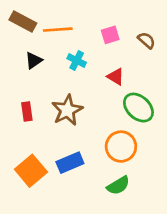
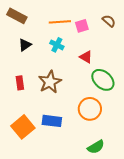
orange line: (58, 30) -> (60, 22), moved
brown semicircle: (147, 40) -> (109, 21), moved
blue rectangle: (70, 163) -> (52, 121), turned 30
green semicircle: (118, 185) -> (96, 147), moved

